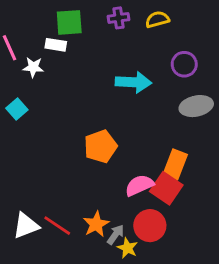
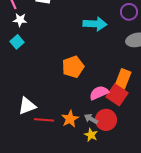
white star: (33, 67) -> (20, 20), moved
white triangle: (26, 226) -> (27, 106), moved
red line: (57, 226) -> (44, 120), turned -30
gray arrow: (116, 235) -> (91, 119), moved, turned -96

